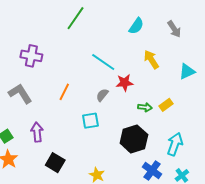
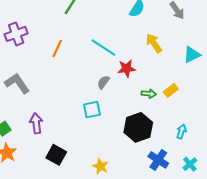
purple cross: (31, 56) -> (16, 34), moved, turned -30
orange line: (64, 92) -> (57, 49), moved
cyan arrow: (175, 144) -> (181, 131), size x0.6

